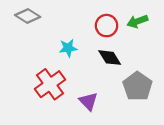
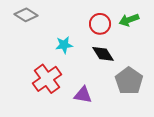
purple triangle: (88, 101) -> (83, 95), turned -36

